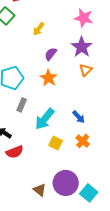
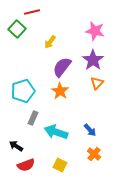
purple semicircle: (51, 54) -> (62, 67), size x1.5
cyan arrow: (45, 119) -> (56, 132), turned 70
yellow square: (56, 143) -> (60, 165), moved

